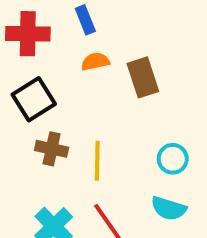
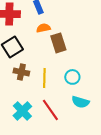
brown rectangle: (143, 77) -> (58, 43), moved
cyan circle: (173, 159) -> (72, 77), moved

